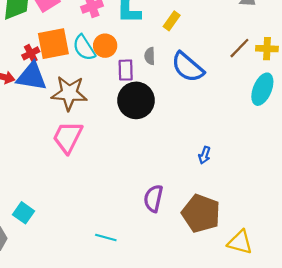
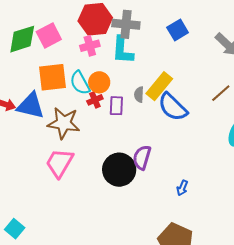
yellow rectangle: (172, 21) -> (159, 86), moved, size x1.6
red cross: (31, 53) -> (95, 100), moved
black circle: (136, 100) -> (119, 170), moved
purple semicircle: (153, 198) -> (142, 157), moved

